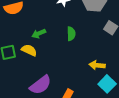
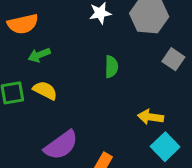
green arrow: (39, 34) -> (39, 55), moved

